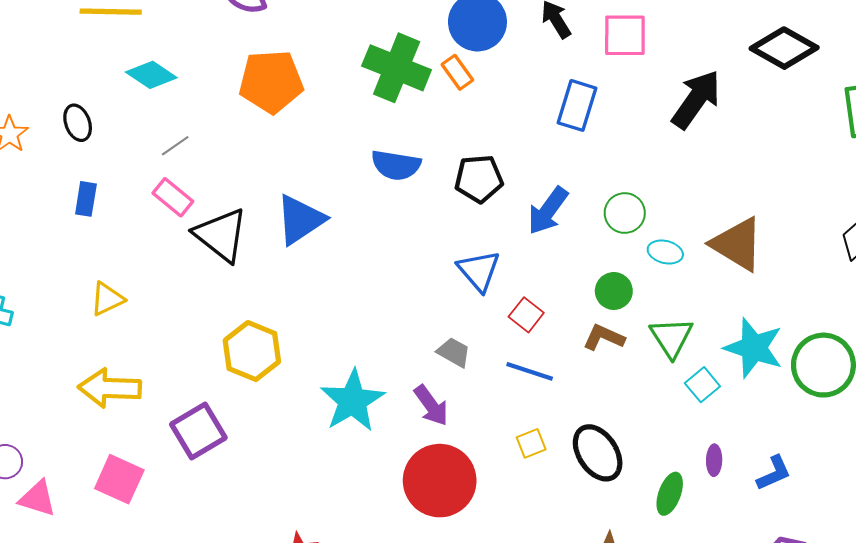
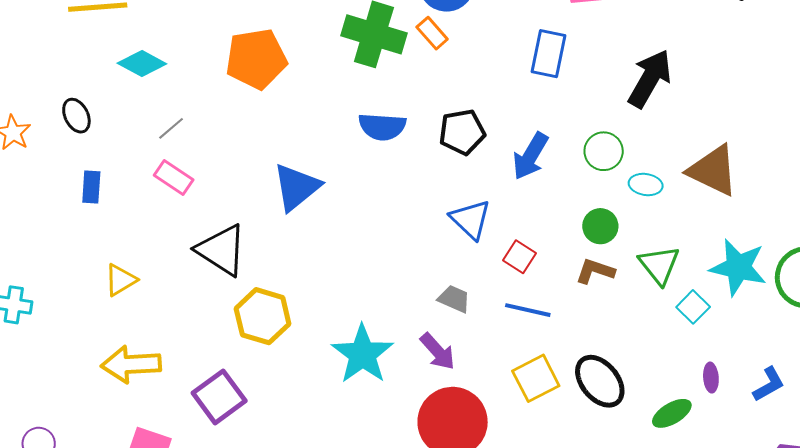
black arrow: (696, 99) -> (650, 79), moved
black triangle: (221, 235) -> (222, 250), moved
yellow square: (531, 443) -> (536, 378), size x1.6
green ellipse: (670, 494) -> (672, 413), turned 45

